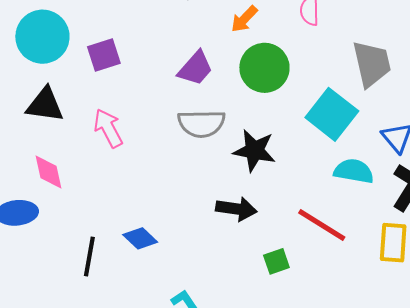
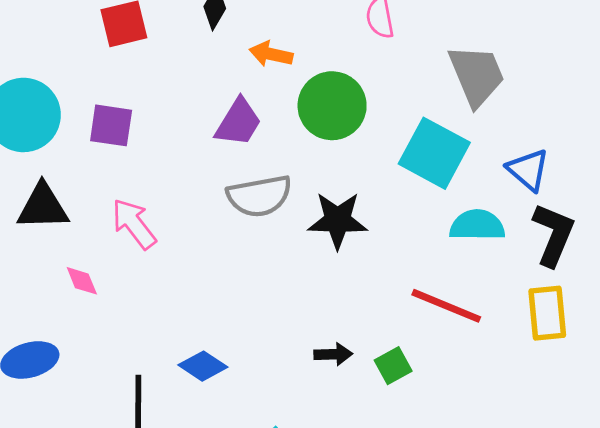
orange arrow: (244, 19) -> (271, 54), moved, turned 68
purple square: (104, 55) -> (111, 125), turned 36
pink diamond: (49, 172) -> (82, 281), moved, size x0.7
black arrow: (236, 209) -> (333, 354), moved, size x0.7

